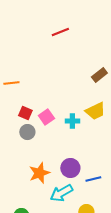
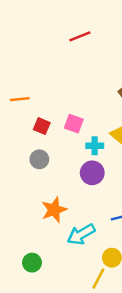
red square: (25, 113) -> (42, 126), moved
pink square: (46, 117) -> (74, 124), moved, turned -35
purple circle: (70, 168) -> (92, 173), moved

